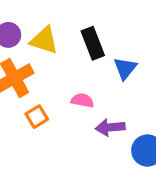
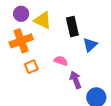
purple arrow: (110, 127) -> (75, 80), turned 66

